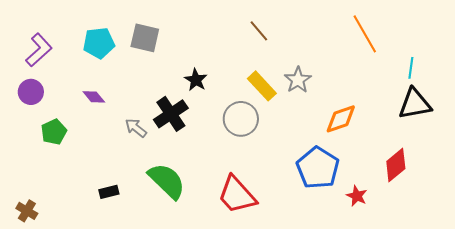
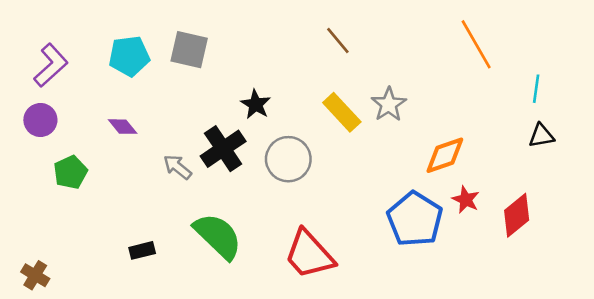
black triangle: (415, 104) -> (541, 136), size x0.6
gray circle: (241, 119) -> (288, 159), moved
red star: (357, 196) -> (466, 200), moved

